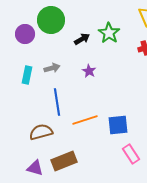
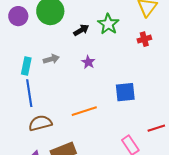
purple circle: (25, 34) -> (18, 16), moved
blue line: (57, 102) -> (29, 93), moved
blue square: (118, 125) -> (125, 92), moved

